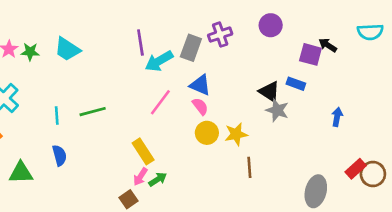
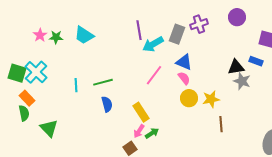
black triangle: (269, 92) -> (236, 67), turned -42
blue semicircle: (59, 155) -> (107, 104), moved
green triangle: (21, 173) -> (49, 128), turned 48

